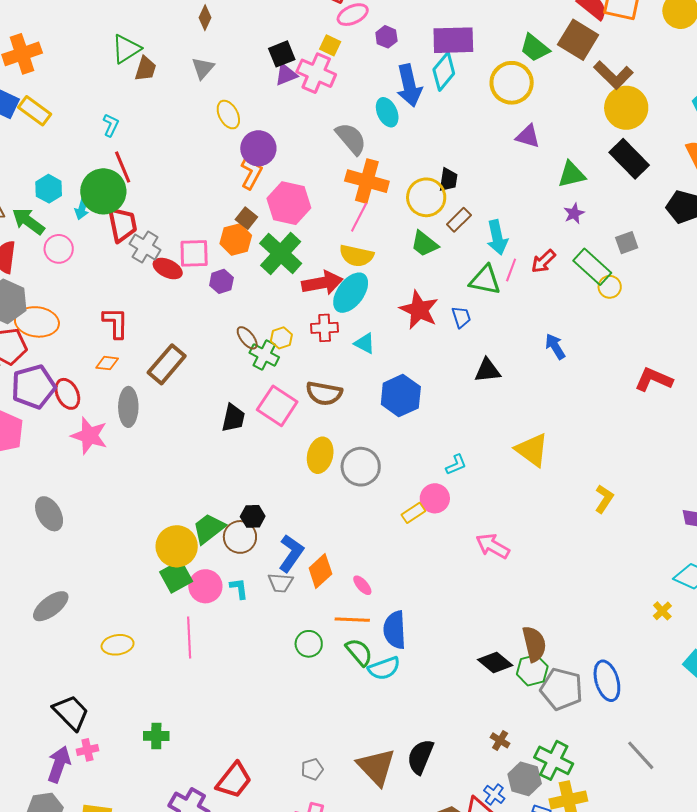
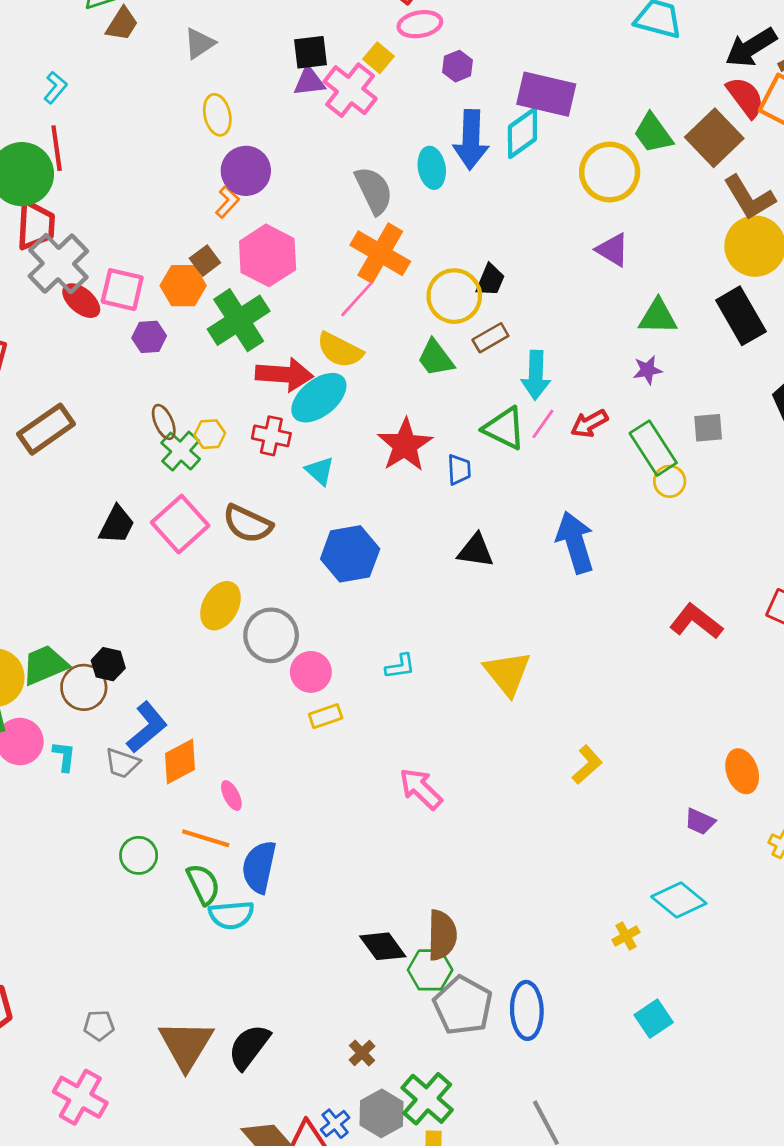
orange L-shape: (251, 173) -> (227, 202), size x0.7
gray cross: (145, 247) -> (58, 264), size x1.4
blue arrow: (555, 346) -> (575, 542), size x1.6
pink circle: (435, 498) -> (311, 672), moved

